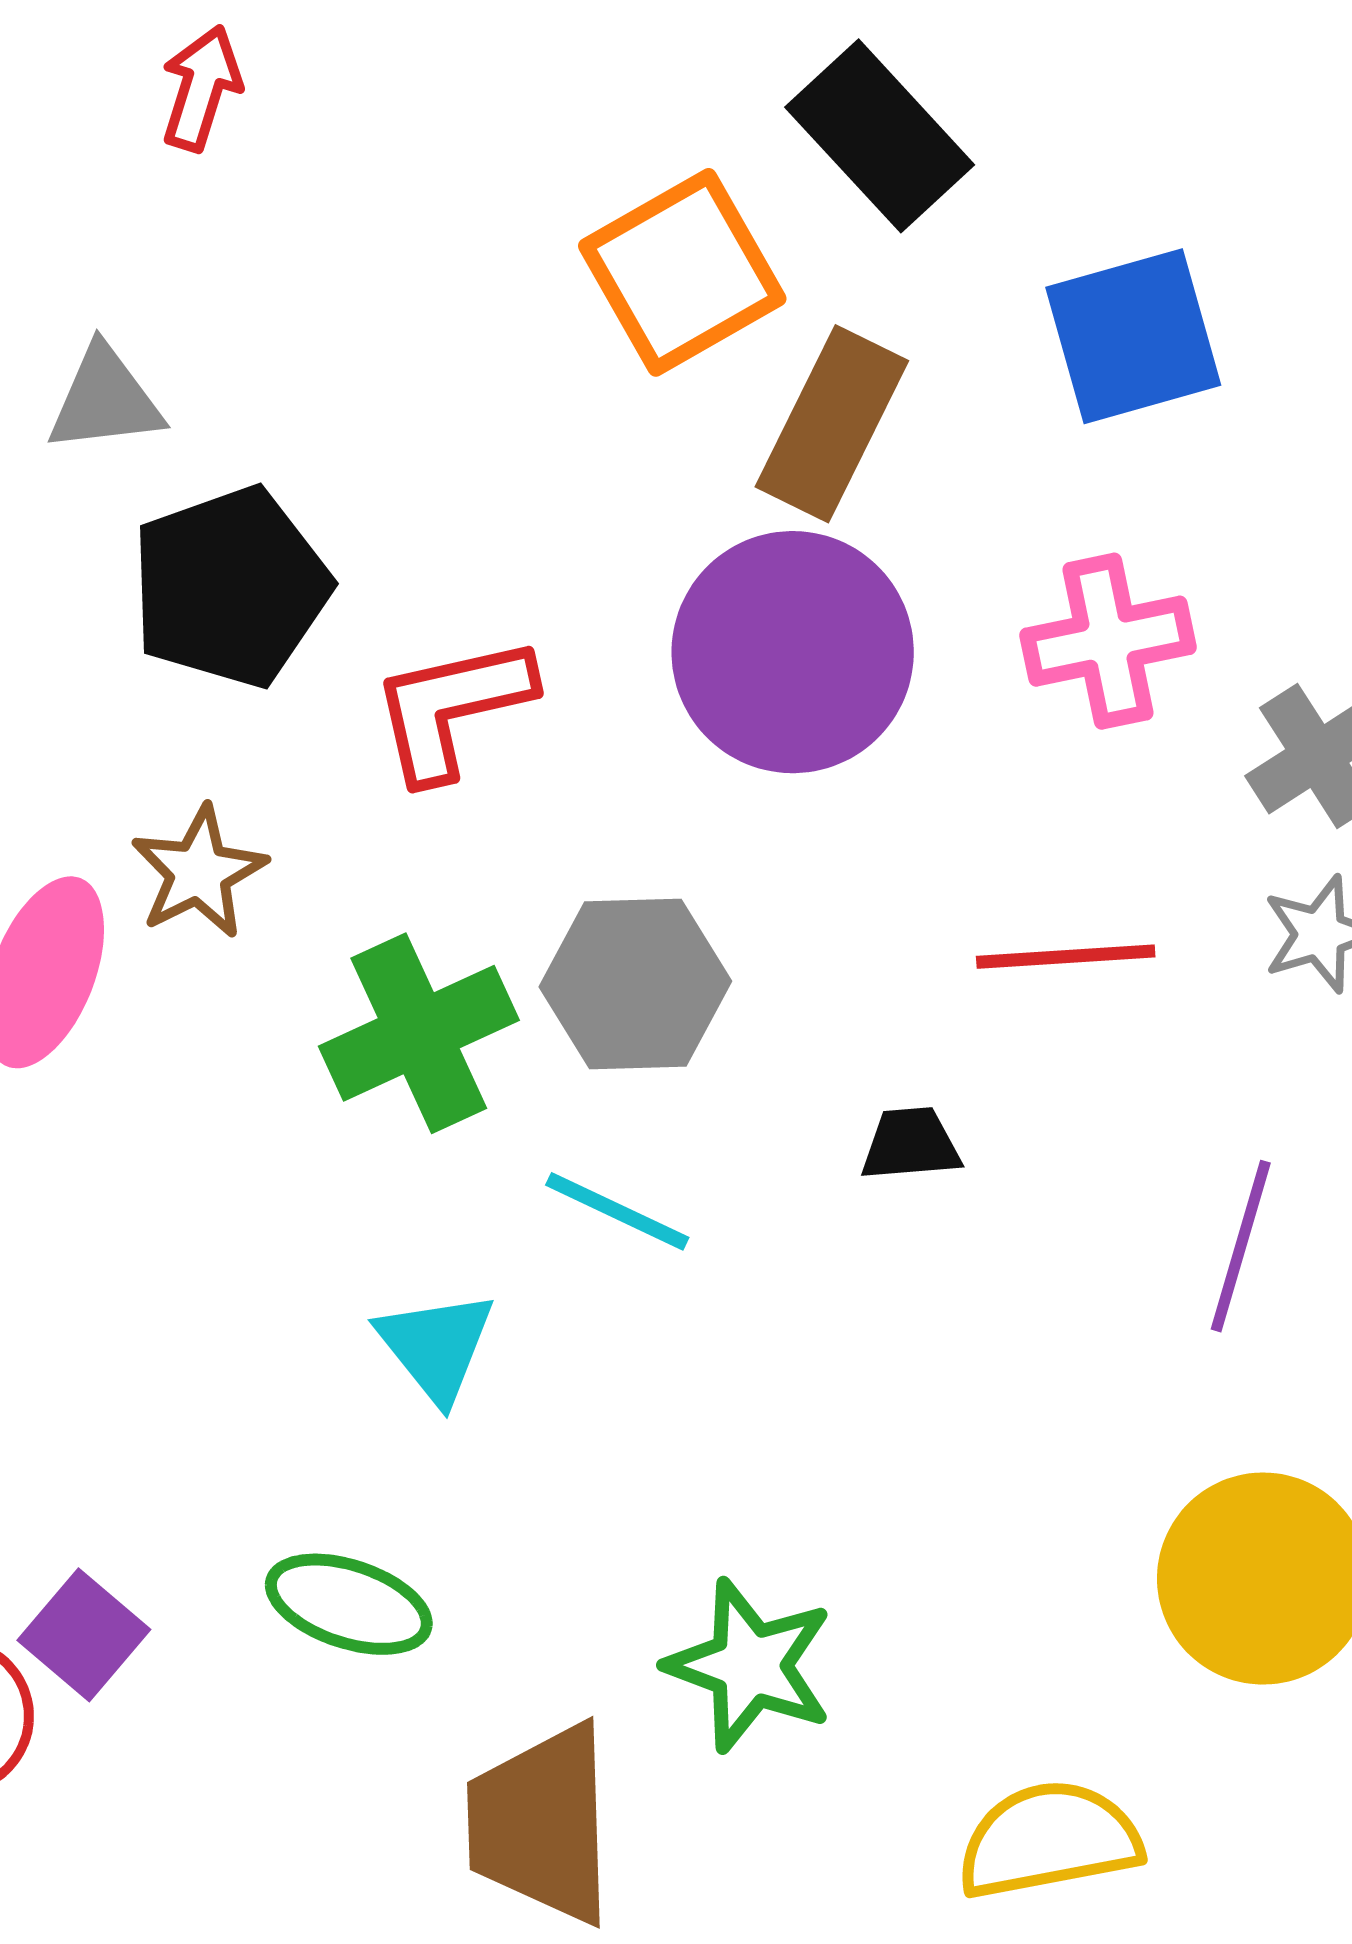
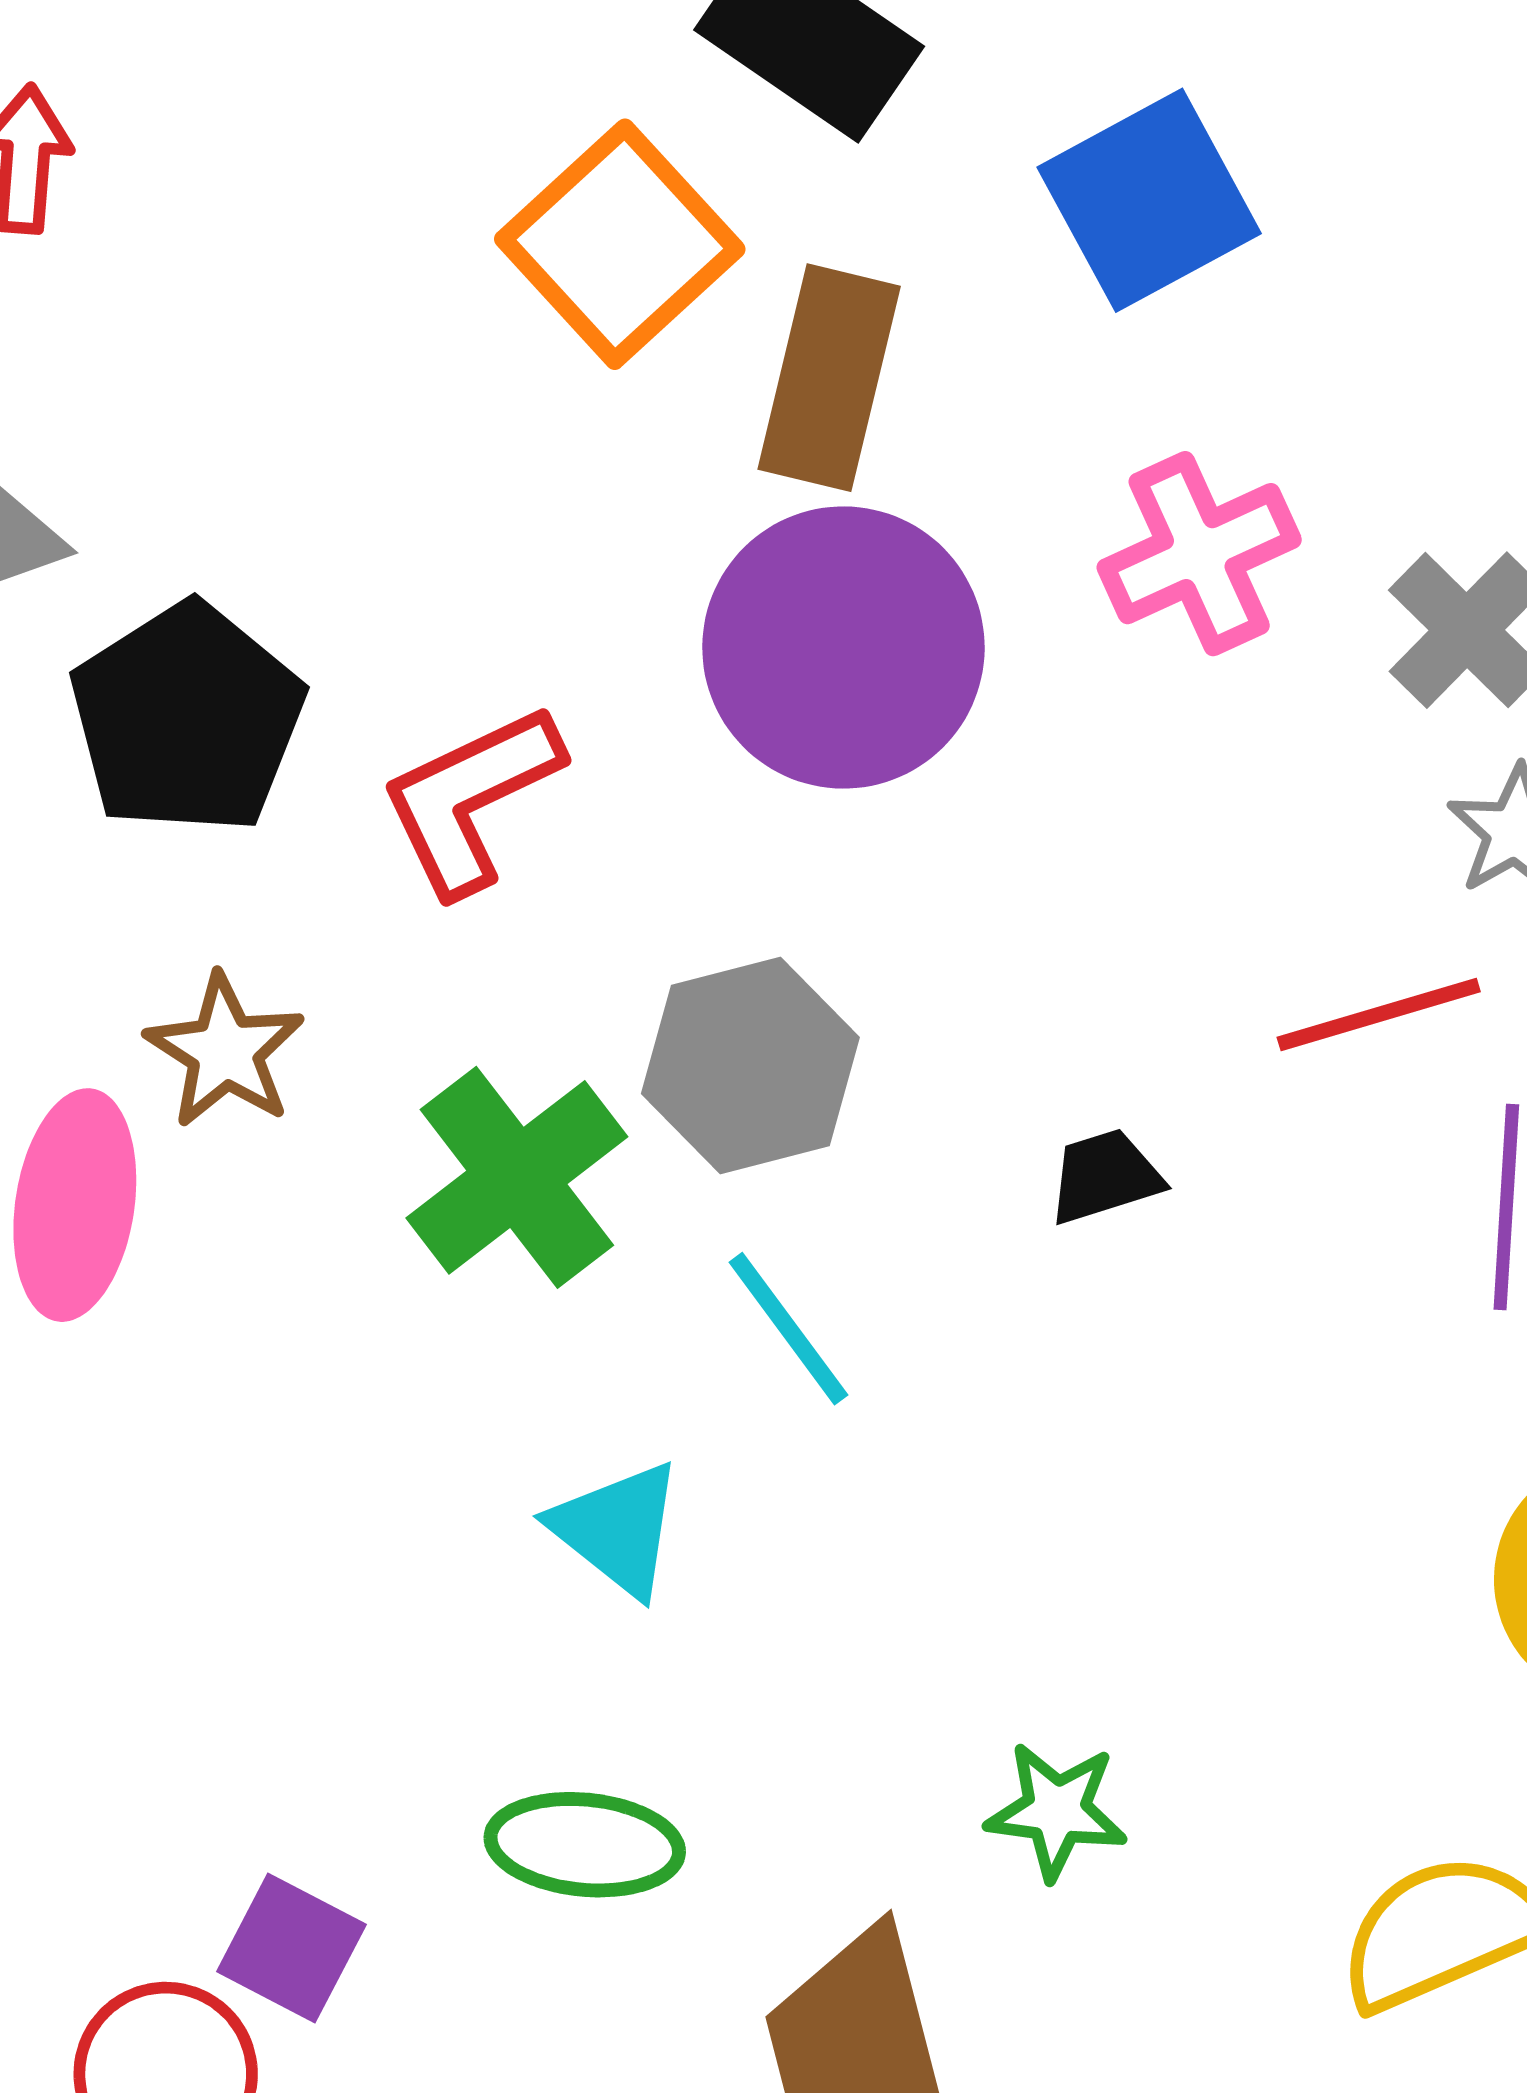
red line: (1066, 957) -> (1379, 1015), moved
cyan line: (617, 1211) -> (788, 1329), turned 41
green star: (750, 1665) -> (1057, 1811), size x0.7

